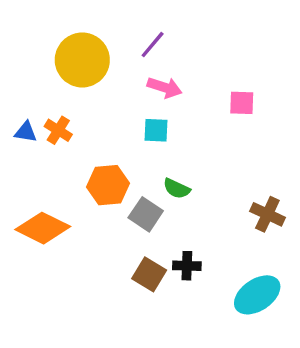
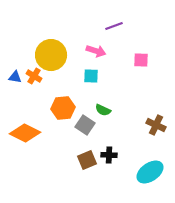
purple line: (153, 45) -> (114, 26), moved, turned 30
yellow circle: (82, 60) -> (51, 55), moved
brown square: (149, 274) -> (87, 160), turned 36

